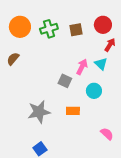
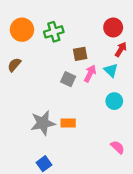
brown square: (76, 30) -> (80, 54), moved
gray square: (65, 81) -> (68, 79), moved
cyan circle: (94, 91) -> (114, 101), moved
orange rectangle: (73, 111) -> (68, 123), moved

